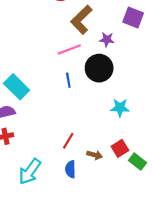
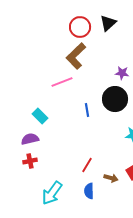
brown L-shape: (81, 20) -> (76, 56), moved
pink line: (69, 49) -> (62, 82), moved
cyan rectangle: (17, 87) -> (40, 116), size x0.7

